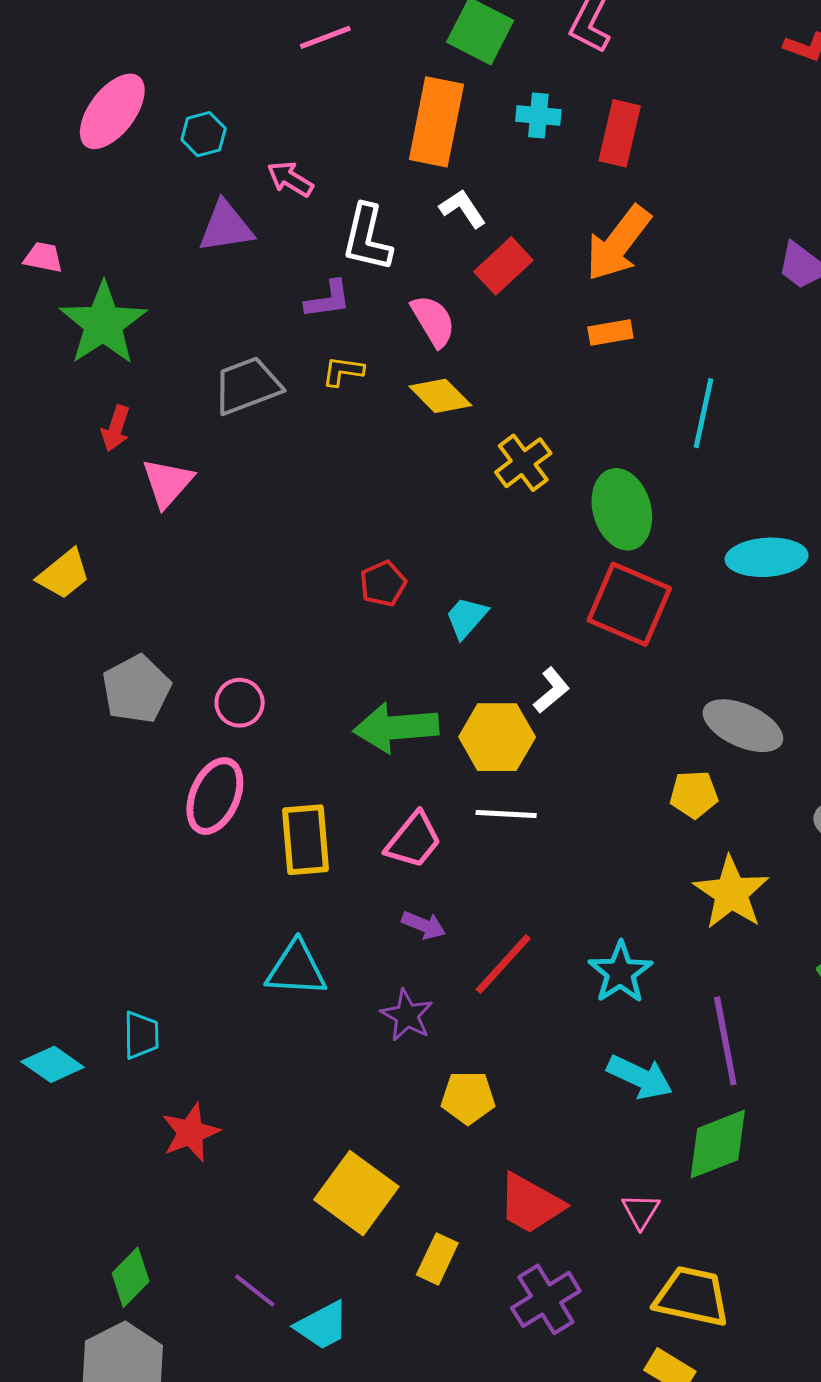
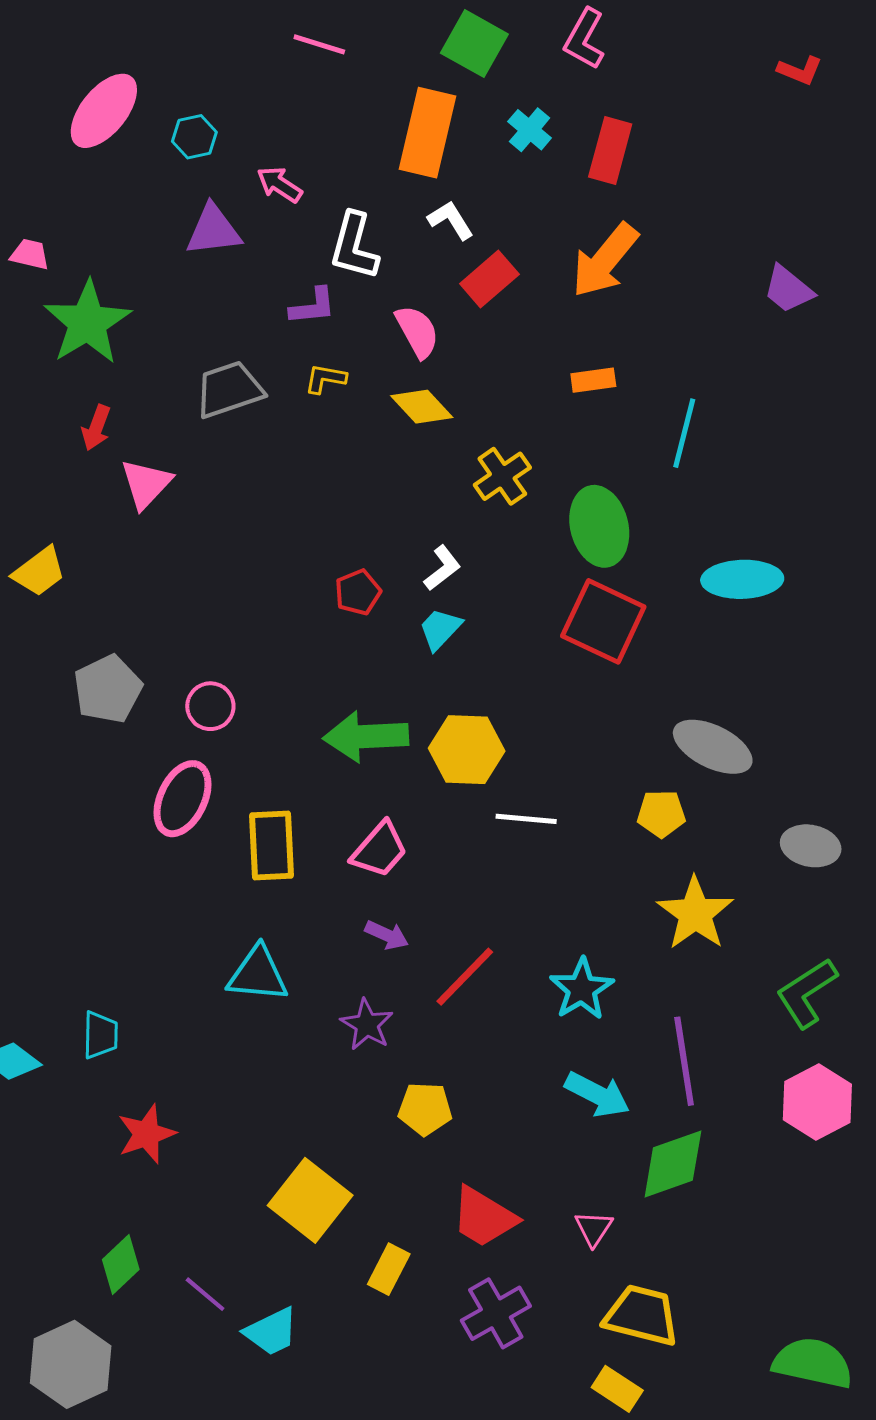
pink line: (325, 37) -> (319, 44), turned 36
cyan cross: (538, 115) -> (530, 130), turned 33
orange rectangle: (610, 332) -> (593, 380), moved
white L-shape: (551, 690) -> (442, 568), moved
white line: (506, 814) -> (526, 819), moved
green diamond: (131, 1277) -> (121, 1264), moved

